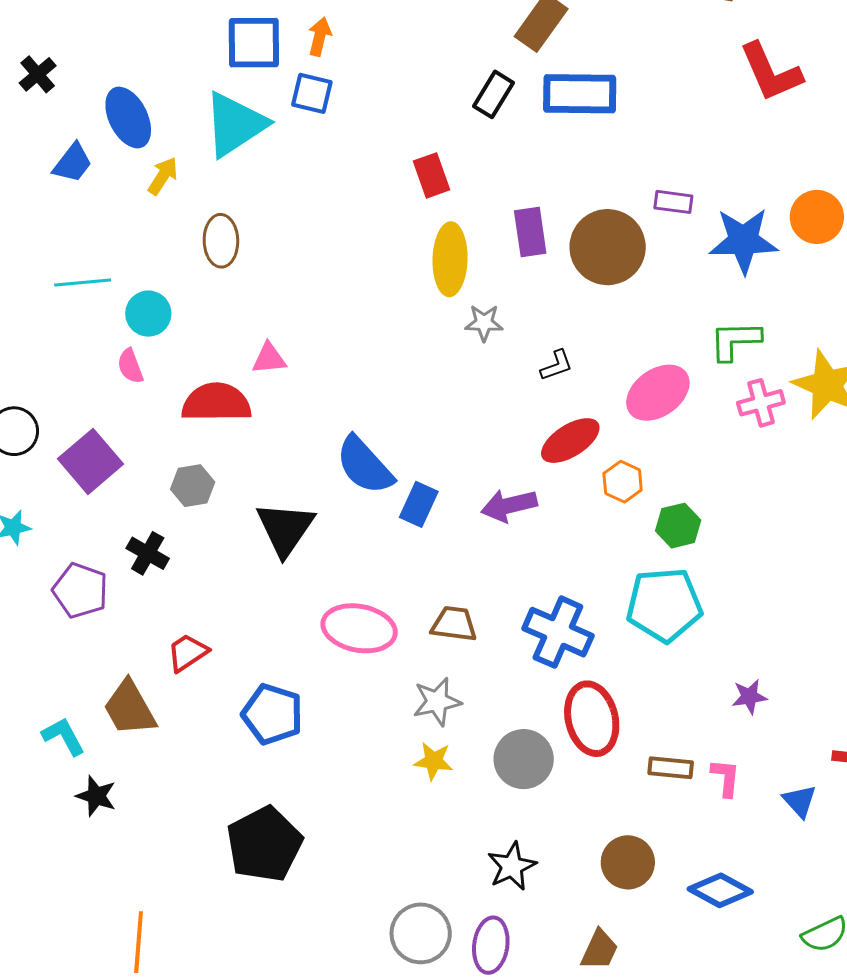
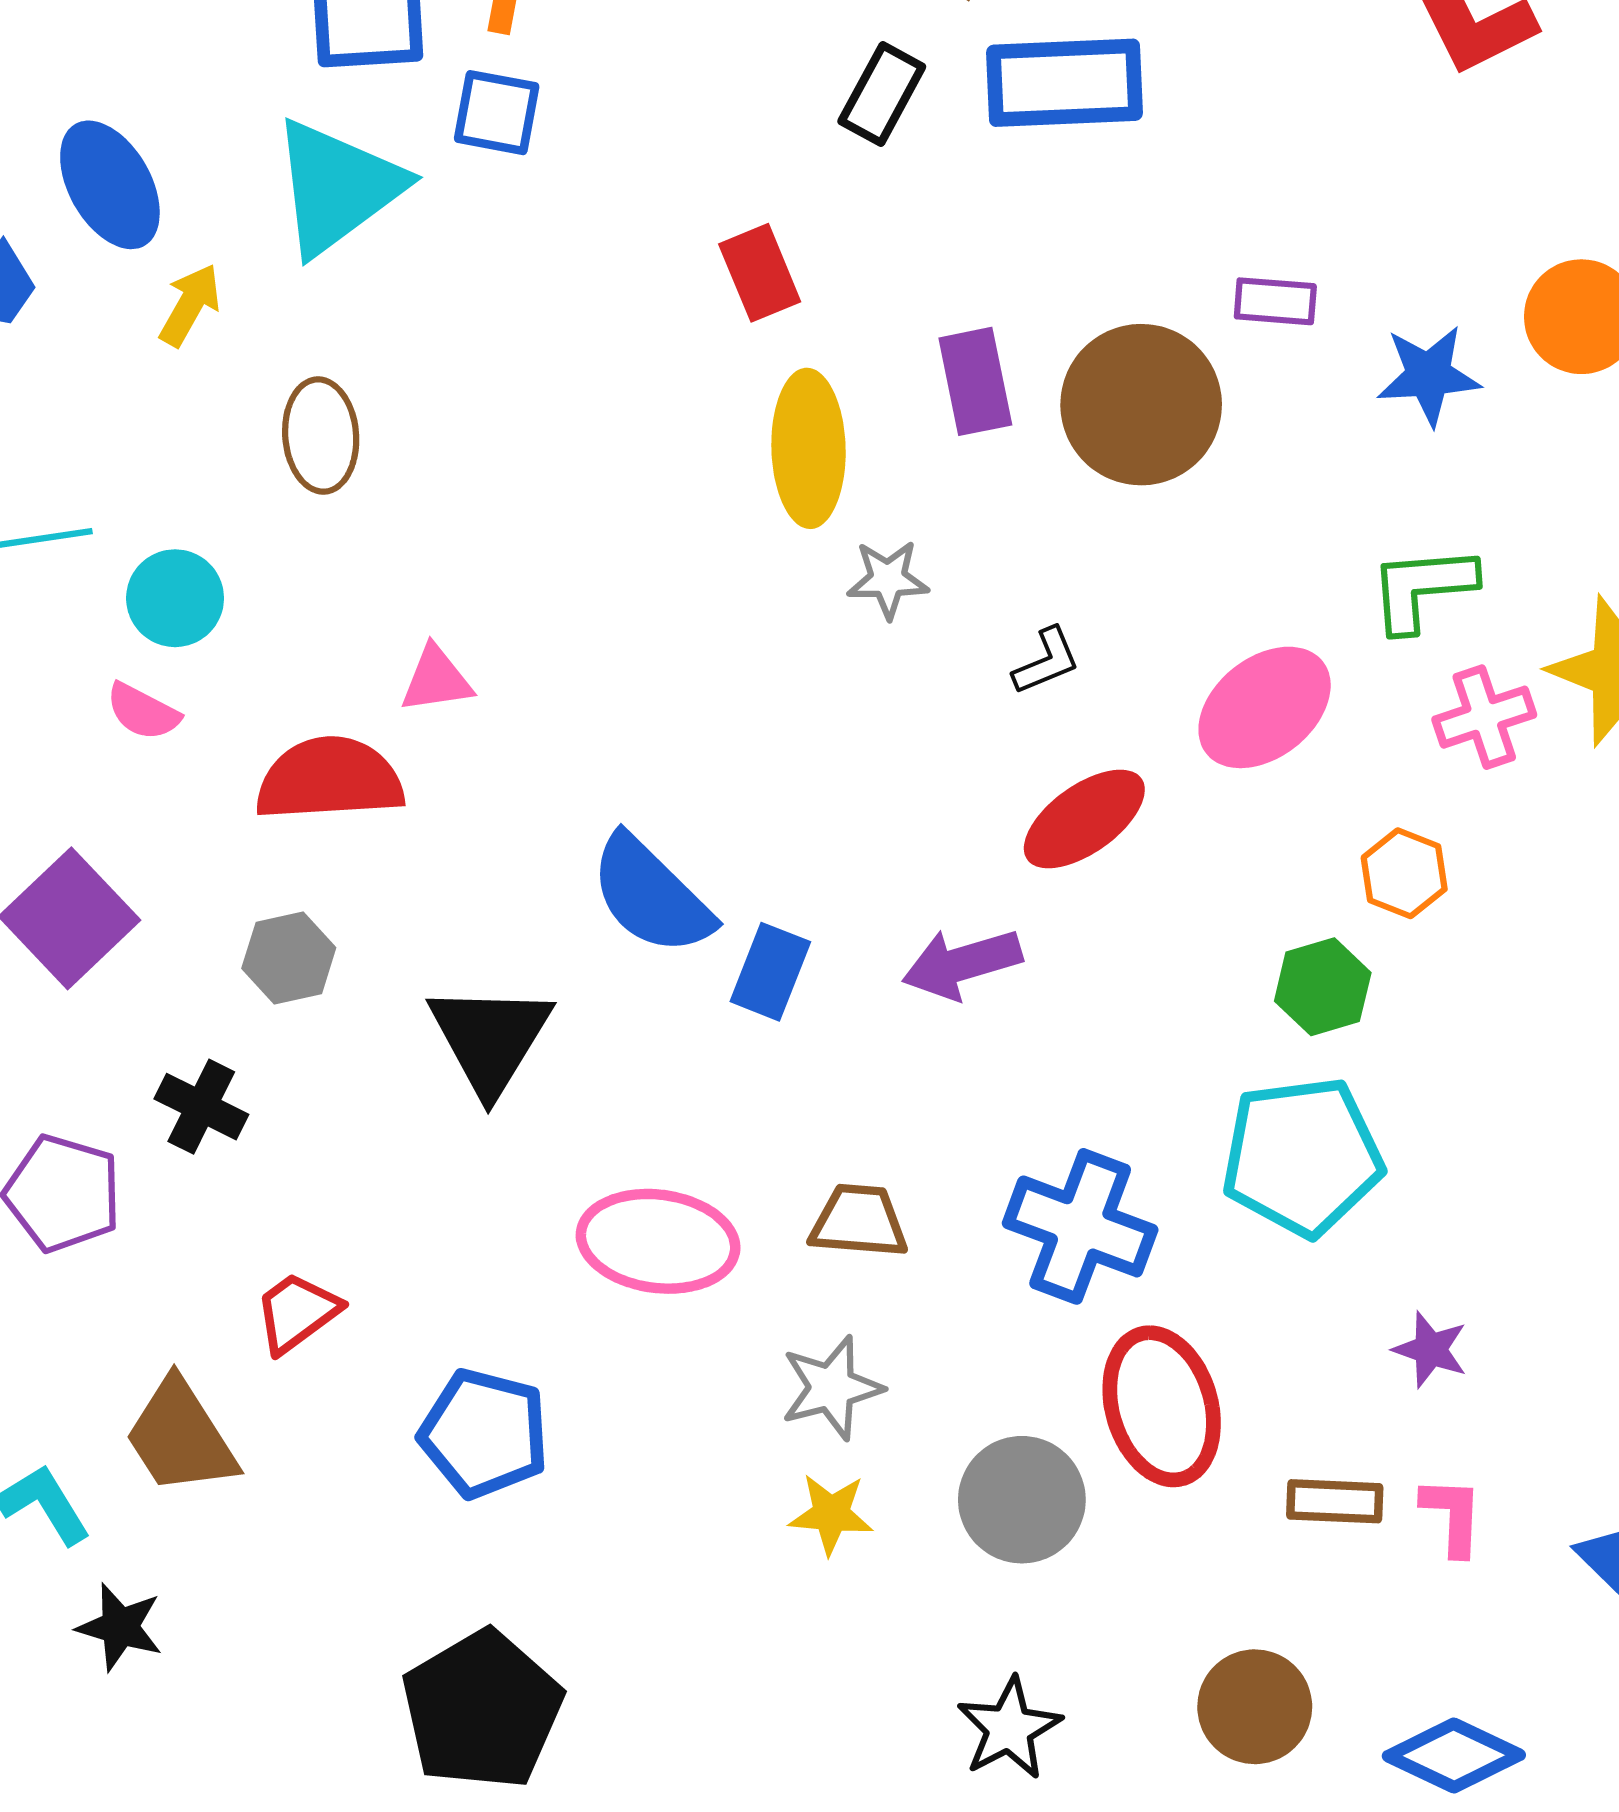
blue star: (743, 241) -> (1429, 375), size x0.7
pink semicircle: (130, 366) -> (143, 712), turned -39
orange hexagon: (623, 482) -> (1404, 873), moved
purple star: (749, 697) -> (1430, 1350), moved, turned 30

